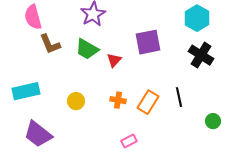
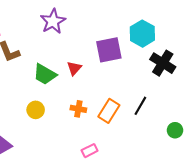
cyan hexagon: (197, 18) -> (142, 34), moved
green trapezoid: (87, 49) -> (45, 74), moved
black line: (179, 97) -> (140, 106), turned 42

